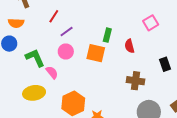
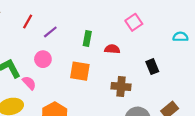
purple line: (67, 31) -> (50, 32), moved
red semicircle: (129, 46) -> (112, 49), turned 112
orange square: (96, 53) -> (80, 71), moved

